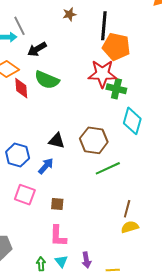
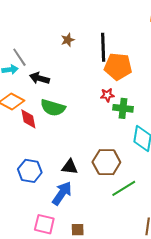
black arrow: (37, 49) -> (39, 78), turned 54
red star: (102, 74) -> (107, 95), size x0.5
blue hexagon: (18, 155) -> (30, 171), moved
blue arrow: (46, 166) -> (62, 193), size x1.4

